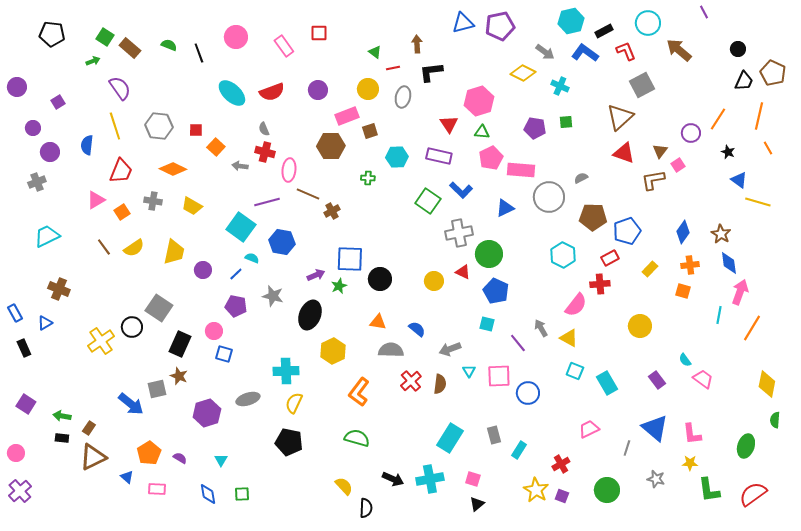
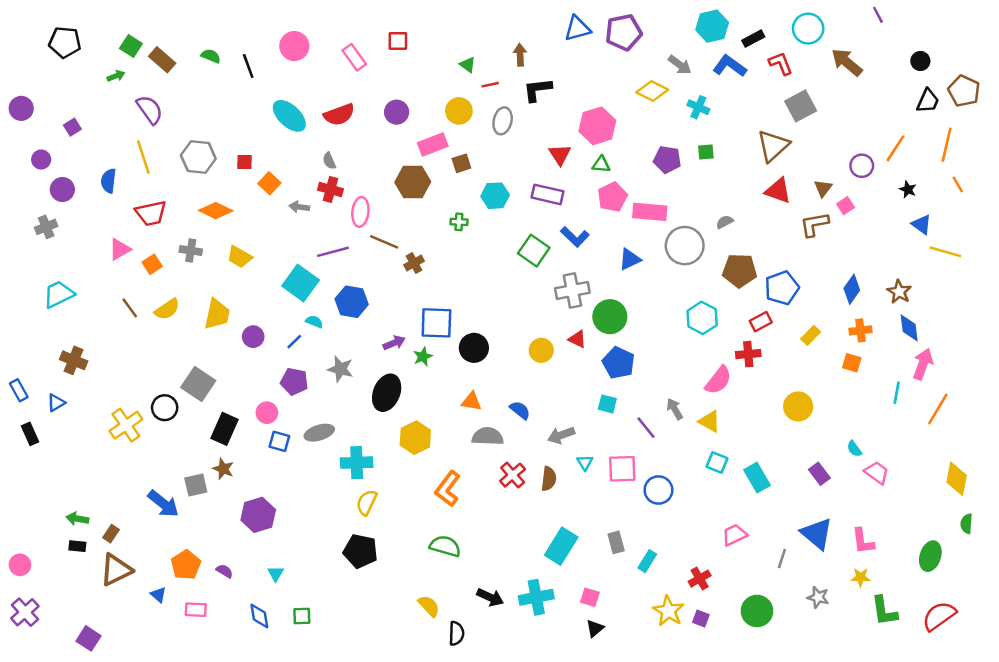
red trapezoid: (121, 171) -> (151, 213), turned 56
gray ellipse: (248, 399) -> (319, 433), moved
purple square: (26, 404) -> (89, 638), moved

